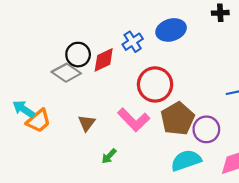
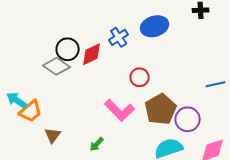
red circle: (155, 84) -> (140, 77), size x0.6
brown triangle: (87, 123) -> (53, 135), moved

